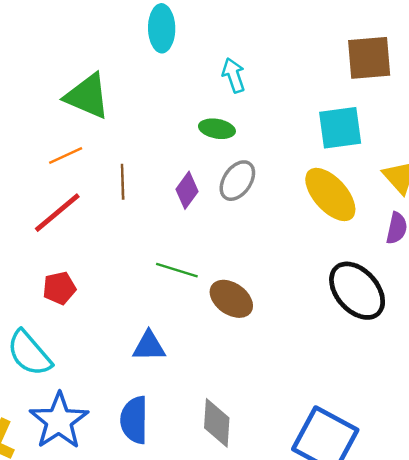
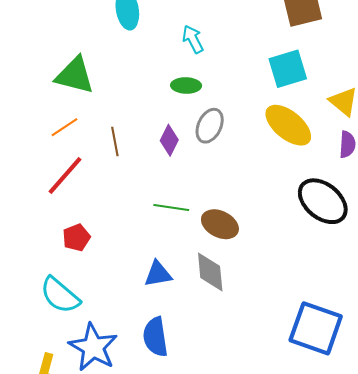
gray diamond: (217, 423) -> (210, 272), moved

